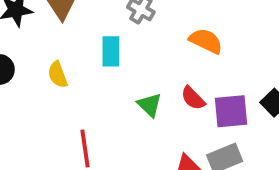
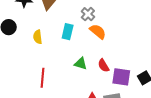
orange semicircle: (206, 41) -> (98, 31), moved
green triangle: (149, 105) -> (81, 64), turned -40

